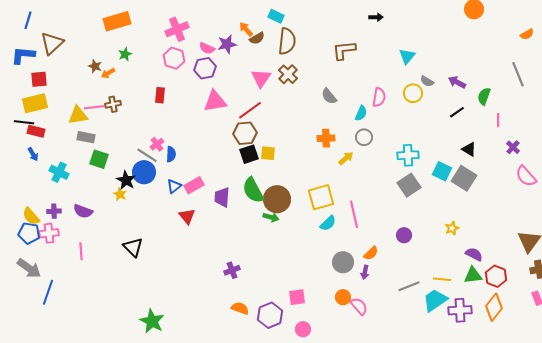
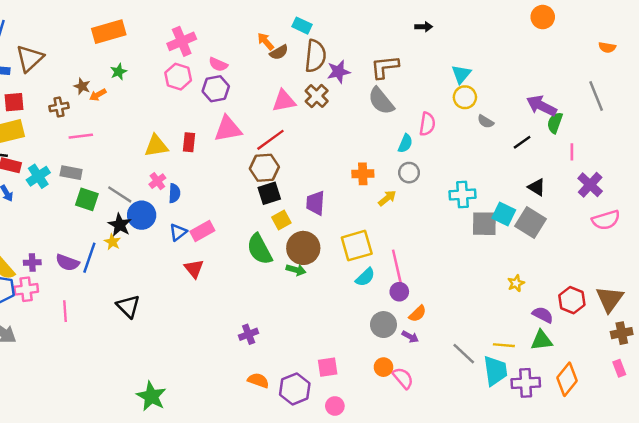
orange semicircle: (527, 34) -> (607, 47), turned 40
purple star: (227, 44) -> (339, 72), moved
pink triangle: (261, 78) -> (284, 101), turned 45
gray semicircle: (427, 81) -> (486, 122), moved
purple arrow: (457, 82) -> (541, 106), moved, size x1.4
yellow circle: (413, 93) -> (465, 97), moved
red rectangle: (160, 95) -> (189, 142), moved
gray semicircle: (329, 96) -> (381, 101), moved, size x1.4
brown cross: (113, 104) -> (59, 107), moved
yellow triangle: (78, 115) -> (156, 146), moved
purple cross: (513, 147) -> (590, 185), size x1.5
yellow square: (268, 153) -> (281, 220), moved, turned -35
gray line: (147, 155) -> (120, 194), moved
cyan cross: (59, 172) -> (38, 176), moved, turned 30
pink semicircle: (526, 176) -> (606, 220), turned -65
gray square: (409, 185) -> (484, 224), moved, turned 35
green semicircle: (253, 190) -> (260, 249), moved
purple trapezoid: (222, 197) -> (315, 203), moved
purple circle: (404, 235) -> (399, 292), moved
purple arrow: (365, 272) -> (410, 337), turned -72
red hexagon: (496, 276) -> (572, 300), moved
gray line: (409, 286) -> (464, 354), turned 65
blue line: (48, 292) -> (89, 258), moved
cyan trapezoid: (435, 300) -> (495, 371), turned 116

